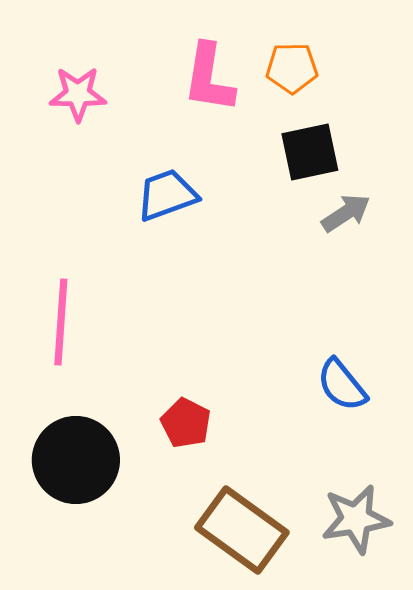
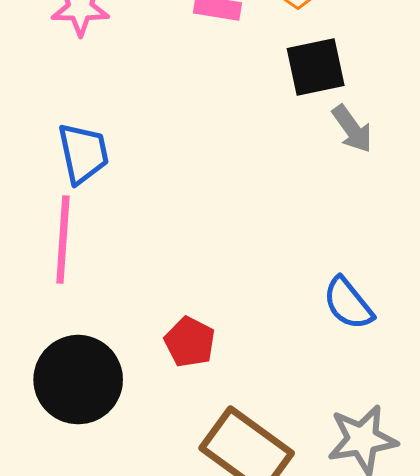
blue trapezoid: (167, 195) -> (83, 153), moved, turned 98
gray arrow: (346, 213) -> (352, 129), turned 87

